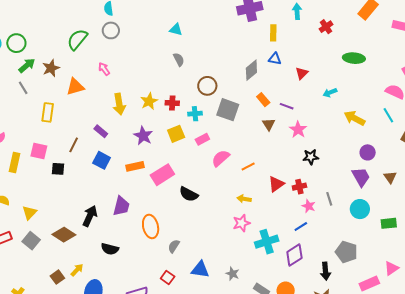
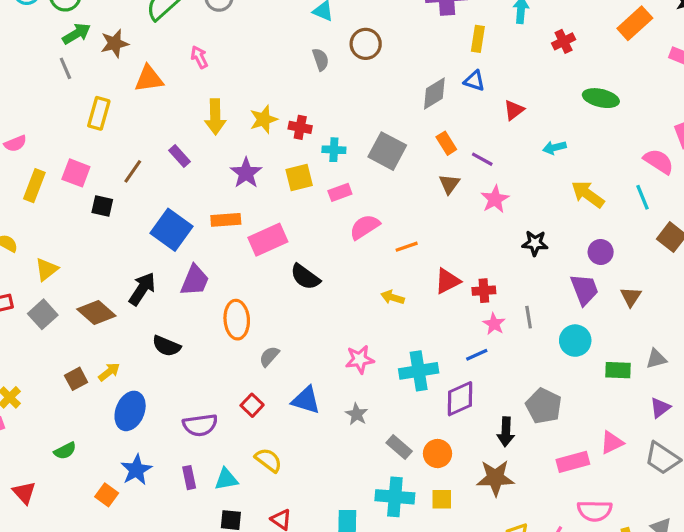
brown circle: (207, 86) -> (366, 44), moved
black star: (311, 157) -> (535, 243), moved
blue square: (102, 160) -> (172, 230), moved, size x1.4
pink star: (242, 223) -> (360, 359), moved

